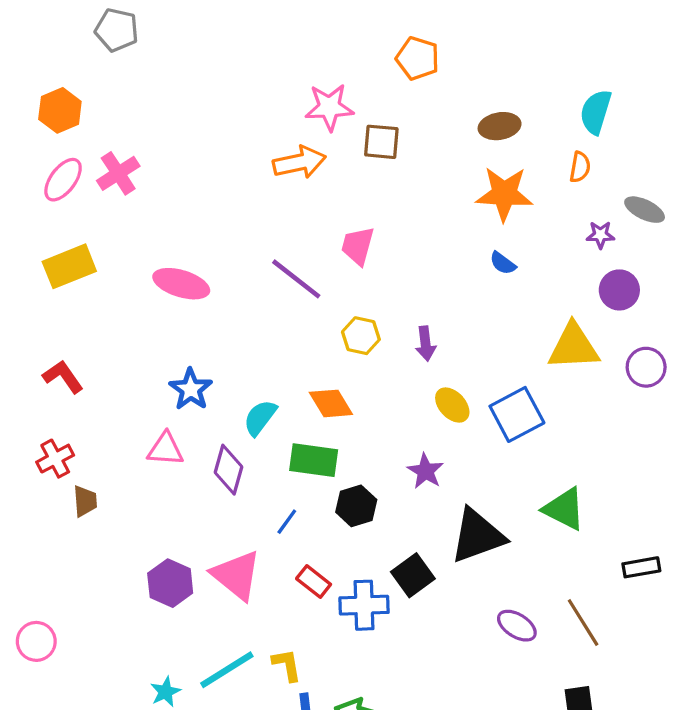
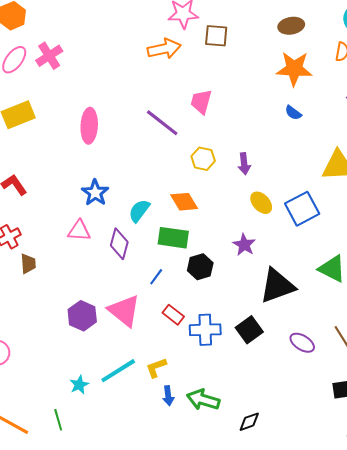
pink ellipse: (181, 284) -> (89, 126), turned 76
black square: (413, 575) -> (249, 330), moved
yellow L-shape: (287, 665) -> (156, 368), turned -100

